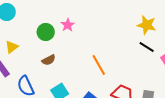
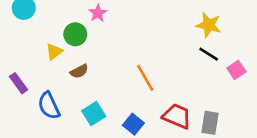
pink star: (68, 25) -> (98, 13), moved
yellow triangle: (12, 47) -> (54, 51), moved

